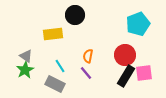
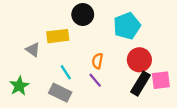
cyan pentagon: (138, 24) -> (127, 26), moved
gray triangle: (26, 56) -> (33, 50), moved
green star: (25, 70) -> (19, 86), moved

